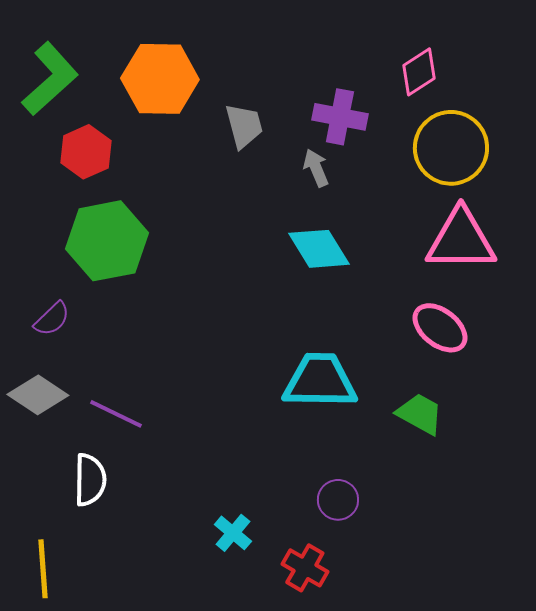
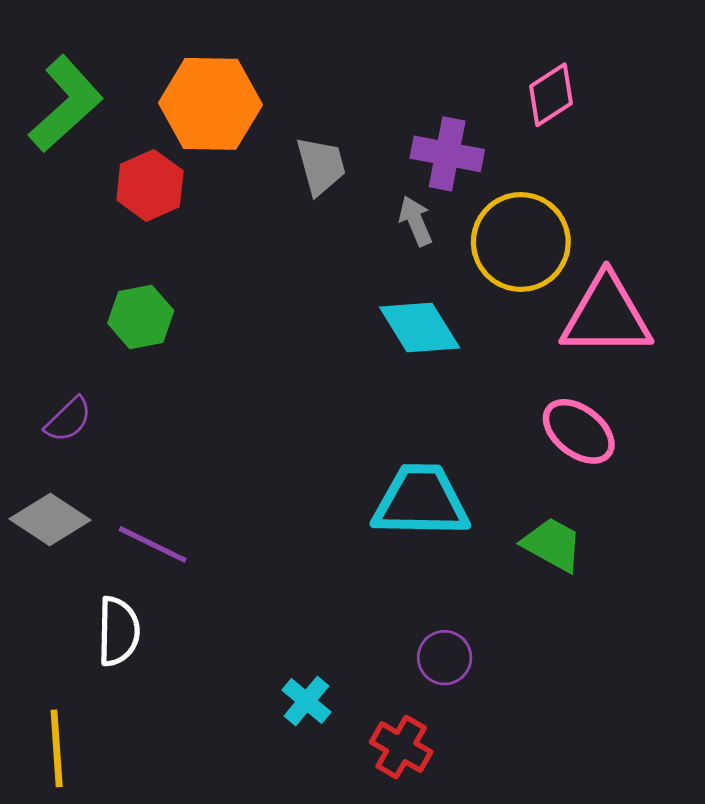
yellow circle: (451, 148) -> (521, 242), moved
red hexagon: (86, 152) -> (150, 185), moved
green hexagon: (107, 241) -> (141, 317), size x0.6

